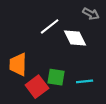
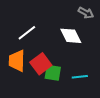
white line: (50, 26) -> (27, 33), moved
red square: (37, 87) -> (41, 64), moved

